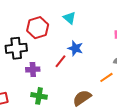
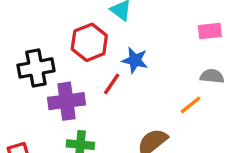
red hexagon: (38, 28) -> (89, 42), moved
purple cross: (33, 69) -> (66, 101), size x1.5

